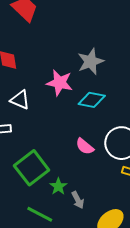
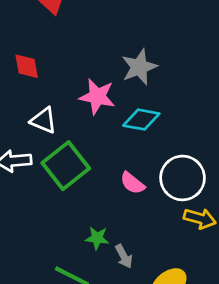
green square: (32, 168) -> (66, 166), moved
green star: (58, 186) -> (97, 238), turned -30

